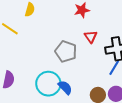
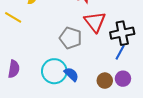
red triangle: (91, 37) -> (95, 22), size x1.6

